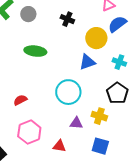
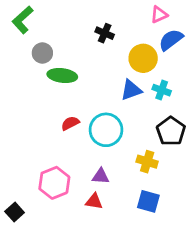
gray circle: (28, 14) -> (42, 53), moved
cyan cross: (119, 62) -> (162, 90), moved
red semicircle: (20, 100) -> (70, 123), moved
purple triangle: (76, 123) -> (101, 176), moved

